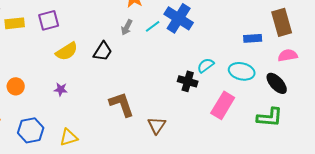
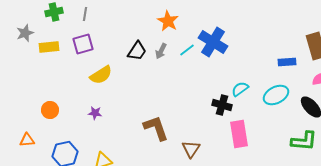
black trapezoid: (103, 51) -> (137, 51), moved
cyan ellipse: (242, 71) -> (276, 95), turned -40
pink rectangle: (223, 105) -> (239, 134), moved, turned -40

